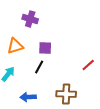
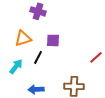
black line: (39, 67) -> (38, 57), moved

